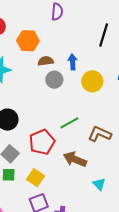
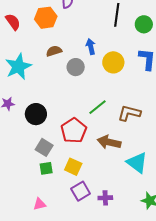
orange hexagon: (28, 41) -> (46, 18), moved
brown semicircle: (46, 61) -> (54, 51), moved
cyan triangle: (99, 184) -> (137, 163), size x1.6

